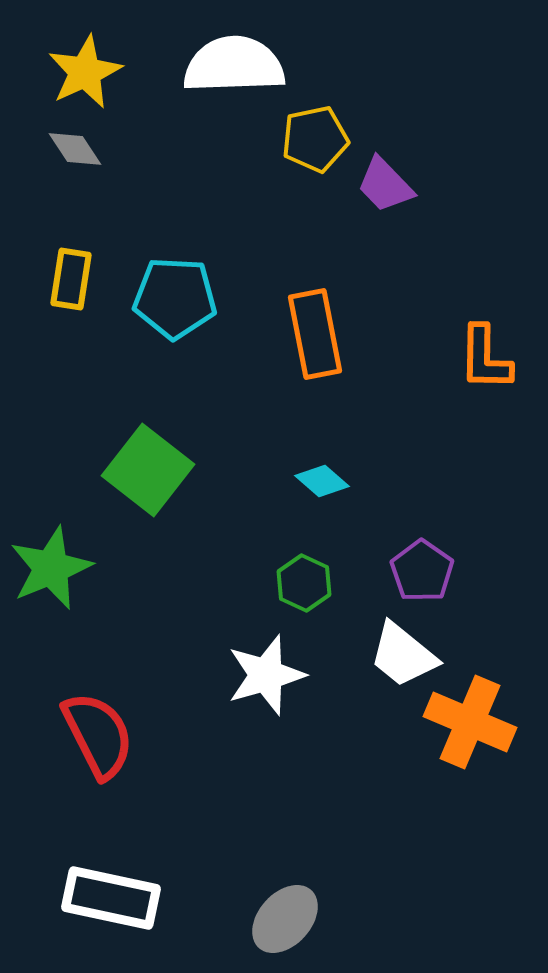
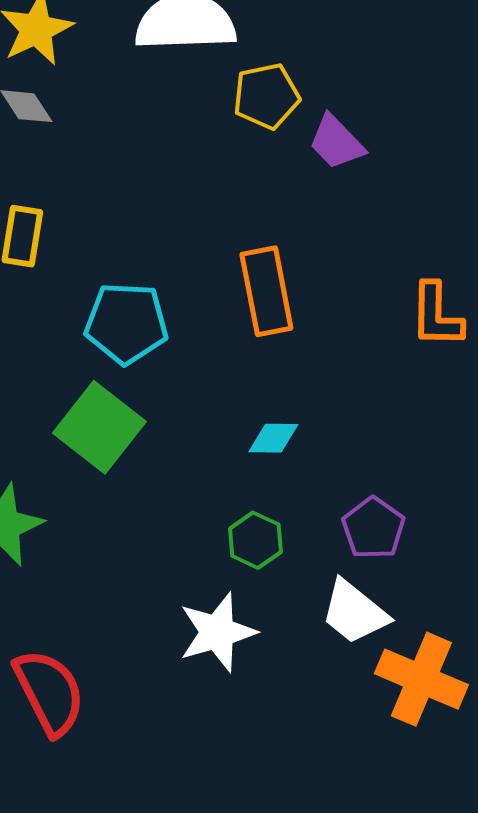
cyan pentagon: (175, 298) -> (126, 323), moved
cyan diamond: (322, 481) -> (273, 438), turned -40

